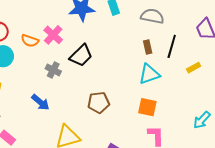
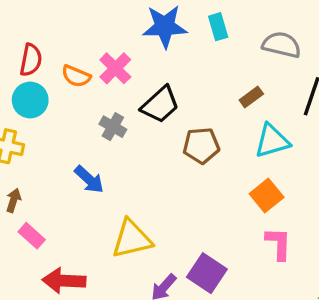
brown rectangle: (148, 47) -> (251, 97), moved, turned 64
brown pentagon: (99, 102) -> (201, 146), moved
orange square: (147, 107) -> (267, 196), turned 36

